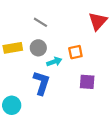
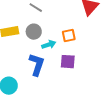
purple square: (87, 82) -> (68, 62), moved

